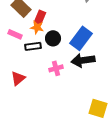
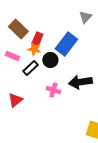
blue rectangle: (81, 38) -> (66, 44), moved
black rectangle: (33, 46) -> (30, 68), turned -35
pink cross: (56, 68) -> (53, 90), turned 32

